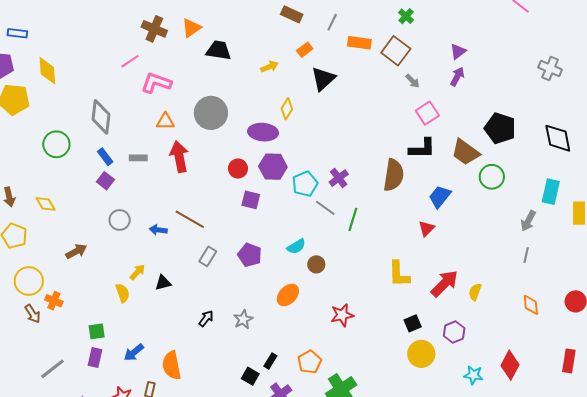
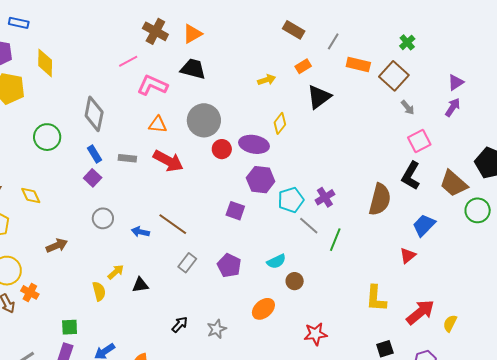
black trapezoid: (219, 50) -> (193, 69), moved
black L-shape: (422, 149) -> (411, 176), turned 116
red arrow: (179, 157) -> (168, 161), turned 124
red circle: (238, 169) -> (222, 149), moved

